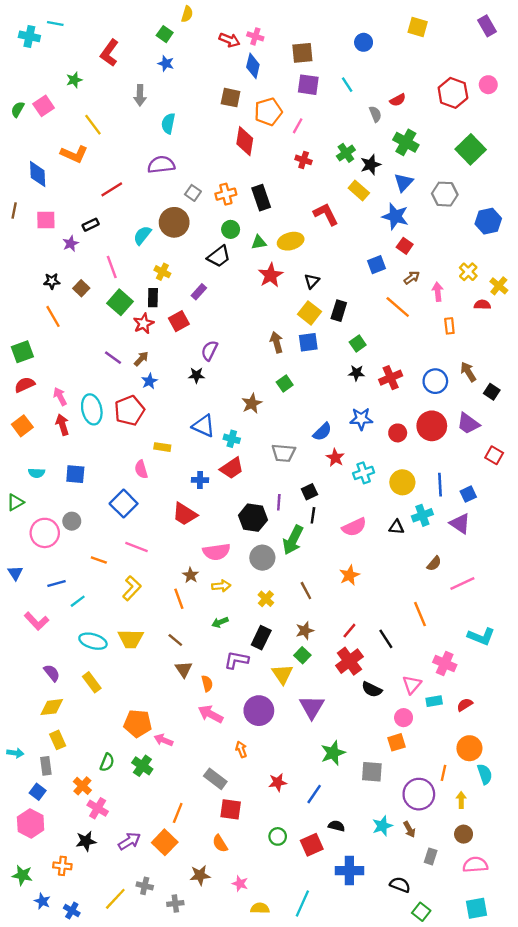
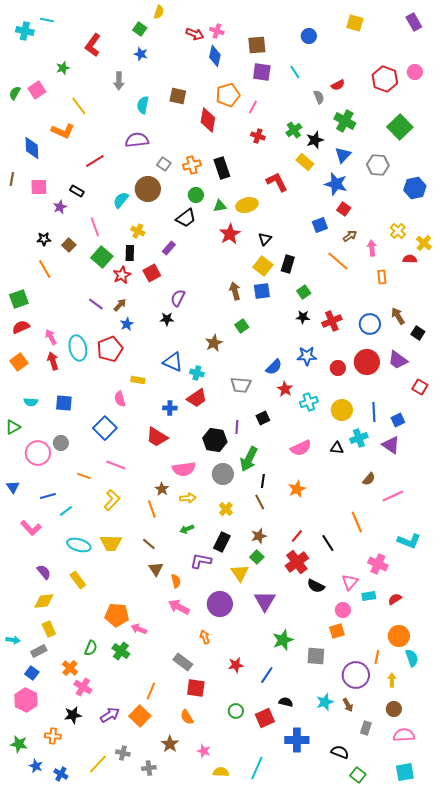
brown square: (231, 98) -> (178, 96), moved
black rectangle: (91, 225) -> (77, 191), turned 56
black line: (313, 515) -> (263, 481), moved
gray rectangle: (46, 766) -> (39, 651), turned 70
brown star: (200, 875) -> (170, 744), turned -30

